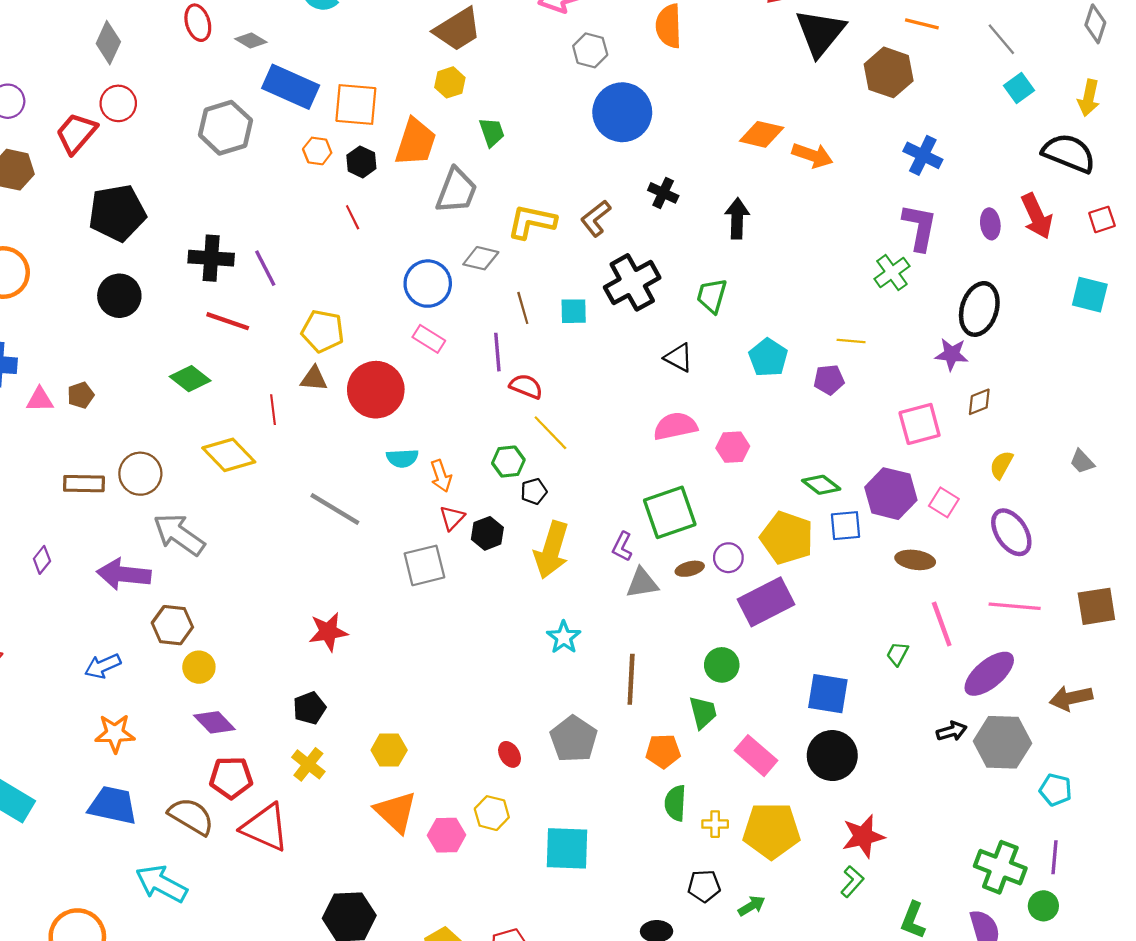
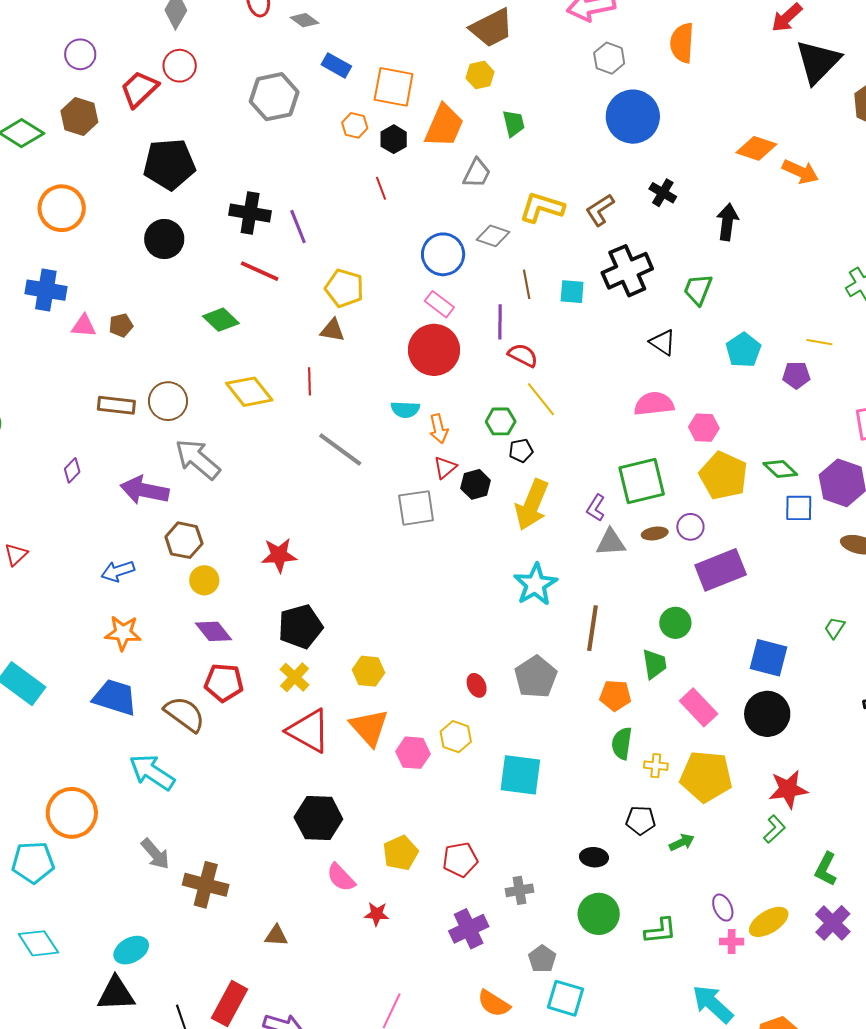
blue rectangle: (291, 87) -> (336, 65), size x0.6
gray trapezoid: (456, 191) -> (477, 173), size x0.7
red circle: (376, 390) -> (434, 350), moved
red line: (273, 410) -> (309, 381), moved
yellow pentagon: (787, 538) -> (723, 476), moved
red star: (328, 632) -> (279, 555), moved
cyan star: (564, 637) -> (535, 584), size x1.4
black pentagon: (309, 708) -> (300, 627), size x1.5
red triangle: (265, 827) -> (309, 731), moved

